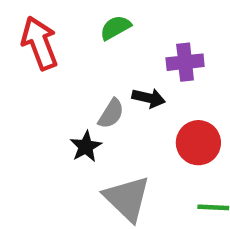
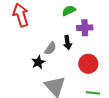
green semicircle: (115, 28) -> (69, 11), moved
black arrow: (149, 98) -> (68, 43), turned 64

